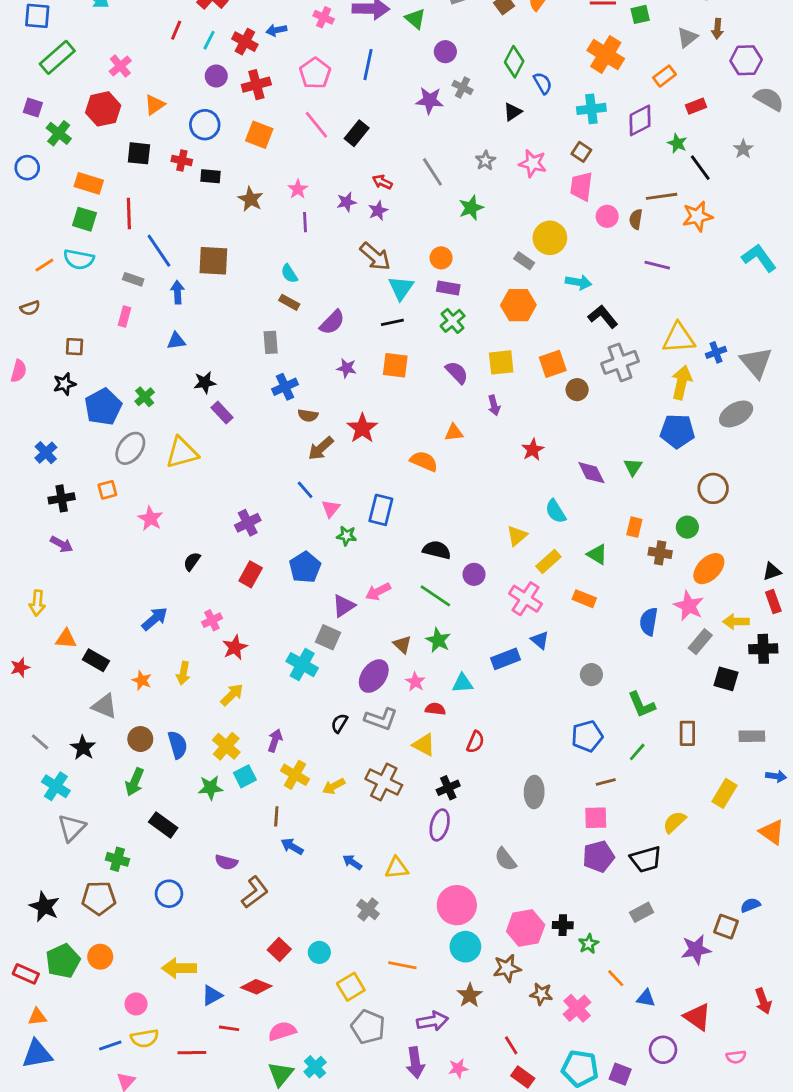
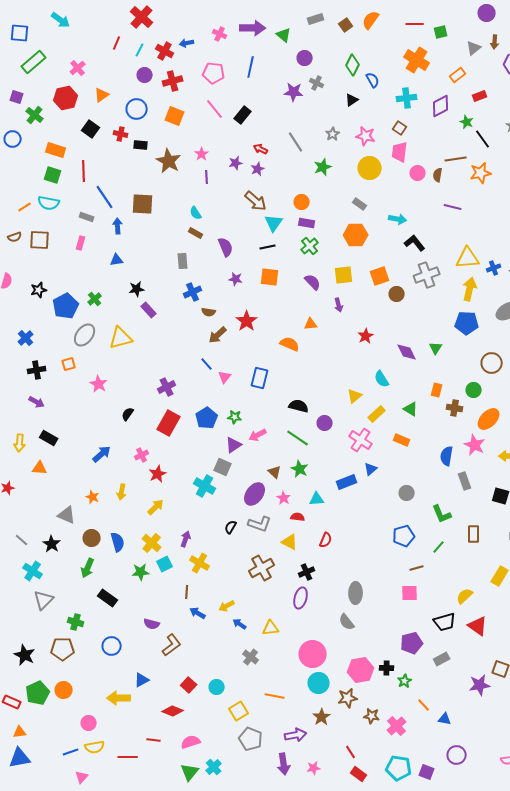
pink pentagon: (315, 73) -> (214, 73), turned -30
black square: (139, 153) -> (91, 129), turned 30
brown star: (251, 199) -> (169, 161), size x1.4
yellow circle: (550, 238) -> (370, 168), moved
purple semicircle: (332, 322) -> (226, 247), turned -66
brown square: (74, 347) -> (40, 240), moved, size x1.5
green star: (347, 536) -> (235, 417), moved
red rectangle: (251, 574) -> (169, 423), size x1.4
blue triangle: (540, 640) -> (371, 469), turned 40
gray rectangle: (700, 642) -> (465, 481), moved, turned -60
black rectangle: (96, 660) -> (49, 438), moved
brown cross: (384, 782) -> (262, 568), turned 35
yellow arrow: (334, 786) -> (227, 606), moved
gray ellipse: (534, 792) -> (356, 593), moved
purple pentagon: (599, 856) -> (412, 643), moved
blue triangle: (212, 995) -> (142, 680), moved
red triangle: (697, 1017) -> (478, 626), moved

